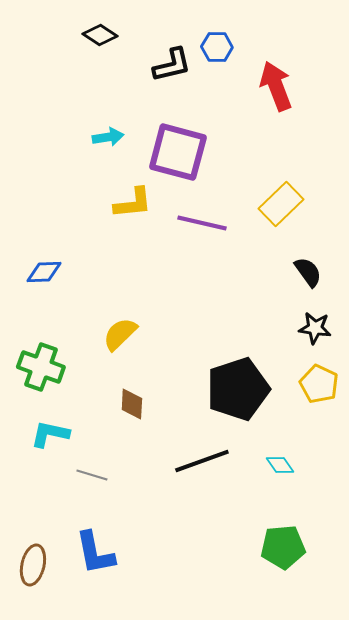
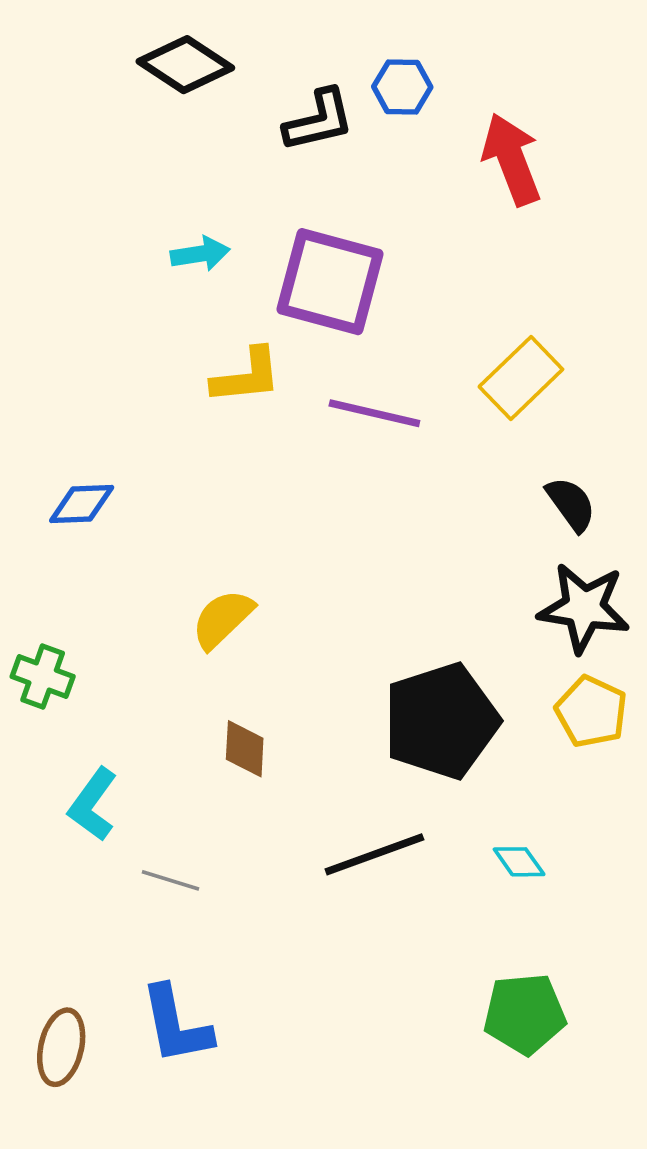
black diamond: (100, 35) -> (185, 65), size x1.4
black star: (315, 328) -> (584, 608), size x1.5
green cross: (41, 367) -> (43, 676), moved, size x0.7
cyan L-shape: (50, 434) -> (93, 804), turned -66

